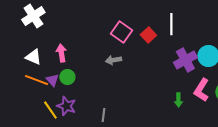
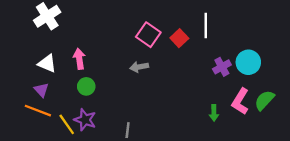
purple cross: (185, 60) -> (222, 67), size x0.7
orange line: (36, 80) -> (38, 111), moved
purple triangle: (52, 80) -> (41, 90), moved

